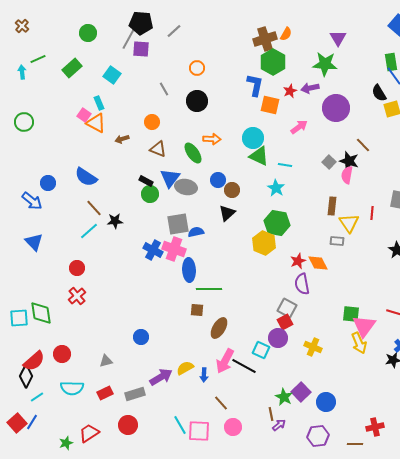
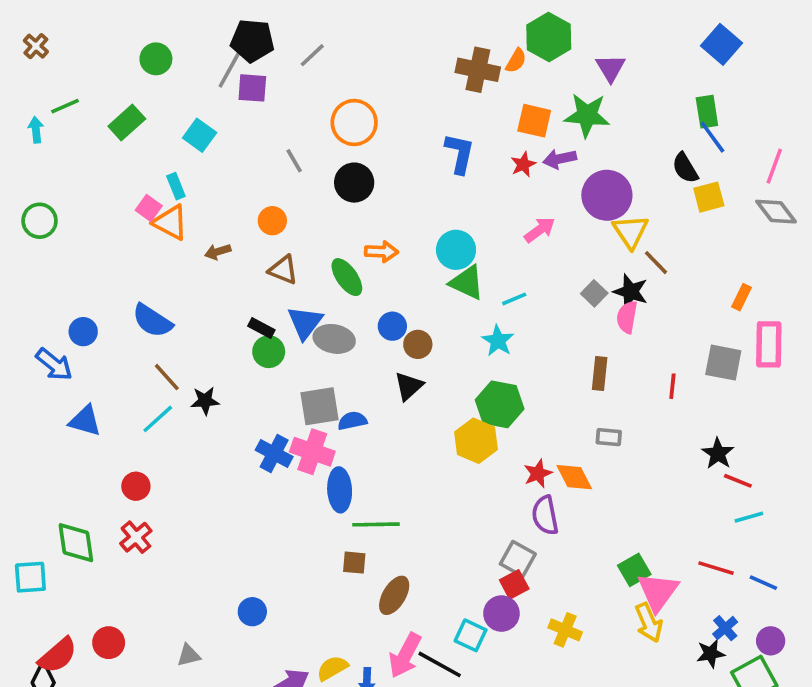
brown cross: (265, 39) -> (478, 70), turned 30
green hexagon: (273, 62) -> (549, 37), moved
orange circle: (197, 68) -> (354, 123), size x1.6
orange square: (270, 105) -> (534, 121), moved
cyan line: (285, 165) -> (514, 299), turned -32
yellow triangle: (349, 223) -> (631, 232), moved
blue triangle: (34, 242) -> (85, 421), moved, turned -30
green diamond: (41, 313) -> (76, 543), moved
green square: (351, 314) -> (634, 570), turned -36

